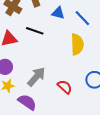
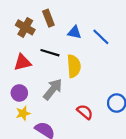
yellow semicircle: (77, 44) -> (74, 66), moved
gray arrow: (36, 77) -> (53, 89), moved

